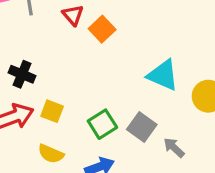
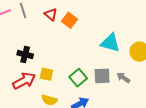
gray square: (142, 127) -> (102, 76), turned -30
gray arrow: (174, 148) -> (123, 78), moved

